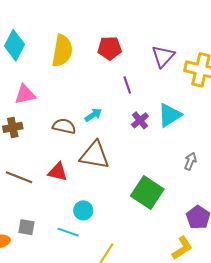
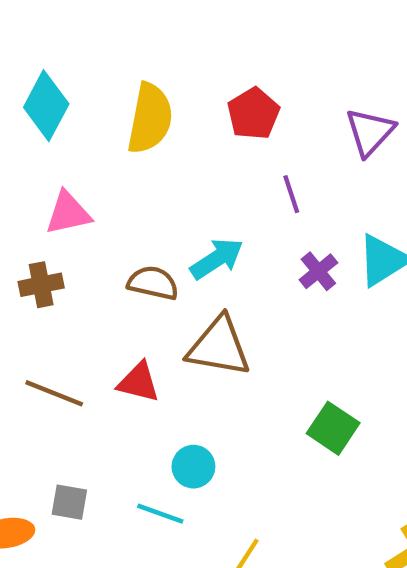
red pentagon: (110, 48) -> (253, 114), turned -30
cyan arrow: (93, 115) -> (217, 259), size x1.4
green square: (147, 192) -> (333, 428), size x0.7

